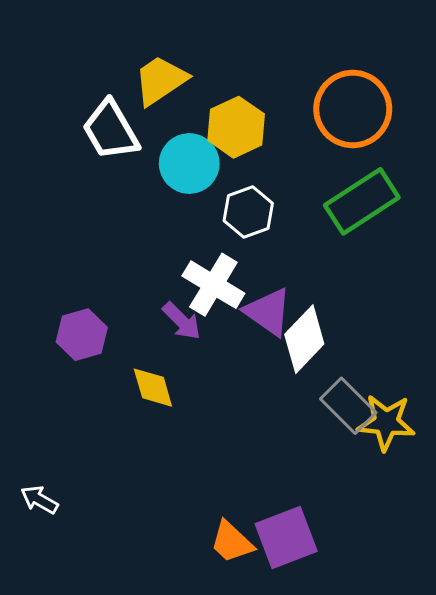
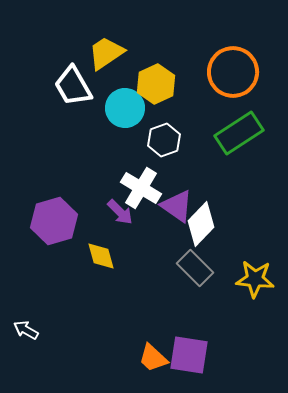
purple hexagon: (82, 335) -> (54, 221), size x1.4
gray rectangle: (348, 406) -> (195, 268), moved
purple square: (286, 537) -> (189, 355), turned 30

